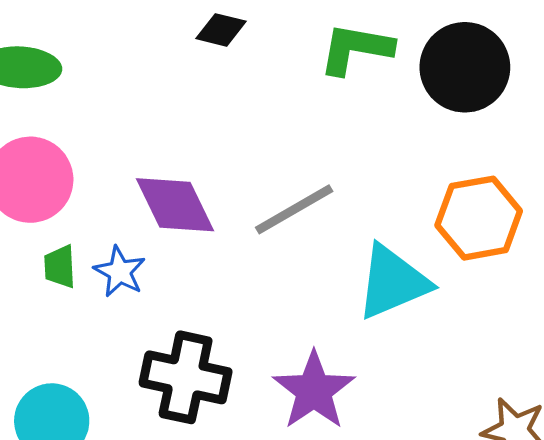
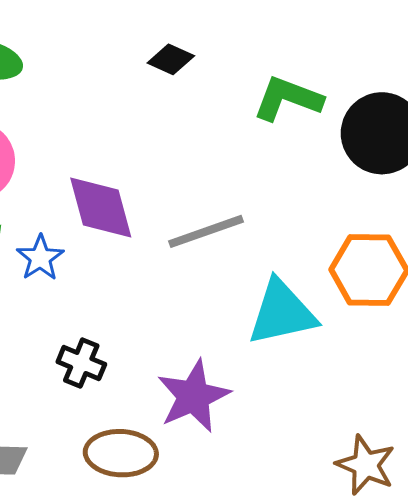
black cross: (186, 377) -> (81, 363), size x0.6

